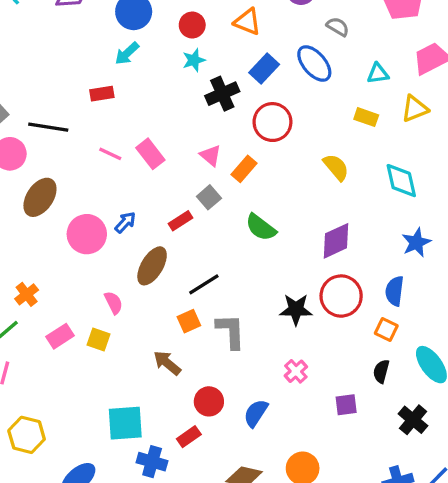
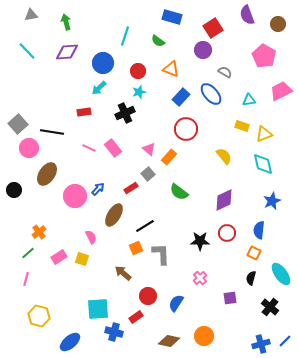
black cross: (222, 94) -> (125, 113), moved
yellow triangle: (415, 109) -> (264, 134), moved
red circle: (341, 296) -> (227, 233), size x0.7

